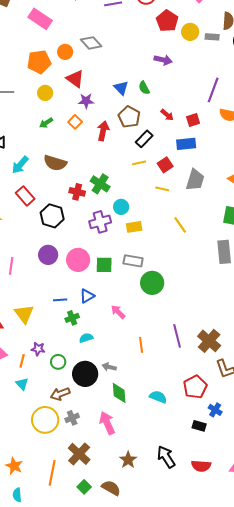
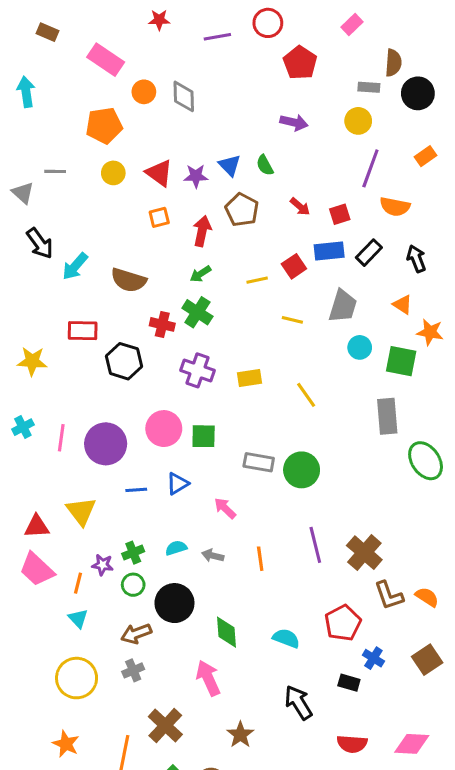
yellow circle: (190, 32) -> (358, 121), moved
gray diamond: (91, 43) -> (184, 96), turned 40
orange circle: (65, 52) -> (144, 92), moved
red triangle: (75, 79) -> (159, 173), moved
purple star: (86, 101) -> (196, 176), moved
orange square: (75, 122) -> (159, 217), turned 32
green arrow: (46, 123) -> (201, 274), moved
black rectangle: (144, 139) -> (369, 253), moved
cyan arrow: (20, 165) -> (75, 266), moved
red square: (165, 165) -> (294, 266), moved
red rectangle: (25, 196) -> (83, 331), turned -48
cyan circle: (121, 207) -> (360, 347), moved
purple cross: (100, 222) -> (197, 370), turned 35
yellow line: (180, 225) -> (306, 395), moved
purple circle: (48, 255) -> (106, 444), moved, size x1.4
gray rectangle: (133, 261) -> (259, 462), moved
green circle: (152, 283) -> (302, 470), moved
green cross: (72, 318) -> (133, 553), moved
gray arrow: (109, 367) -> (213, 556), moved
gray cross: (72, 418) -> (133, 670), moved
yellow circle: (45, 420) -> (77, 678), moved
black arrow: (166, 457) -> (298, 703), moved

